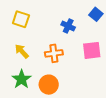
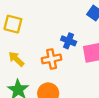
blue cross: (68, 26) -> (69, 41), moved

